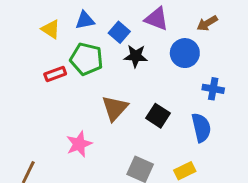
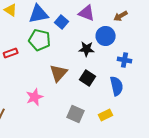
blue triangle: (85, 20) -> (39, 14), size x1.5
yellow triangle: (51, 29) -> (11, 10), moved
black star: (136, 56) -> (87, 49), moved
red rectangle: (55, 74) -> (11, 53), moved

